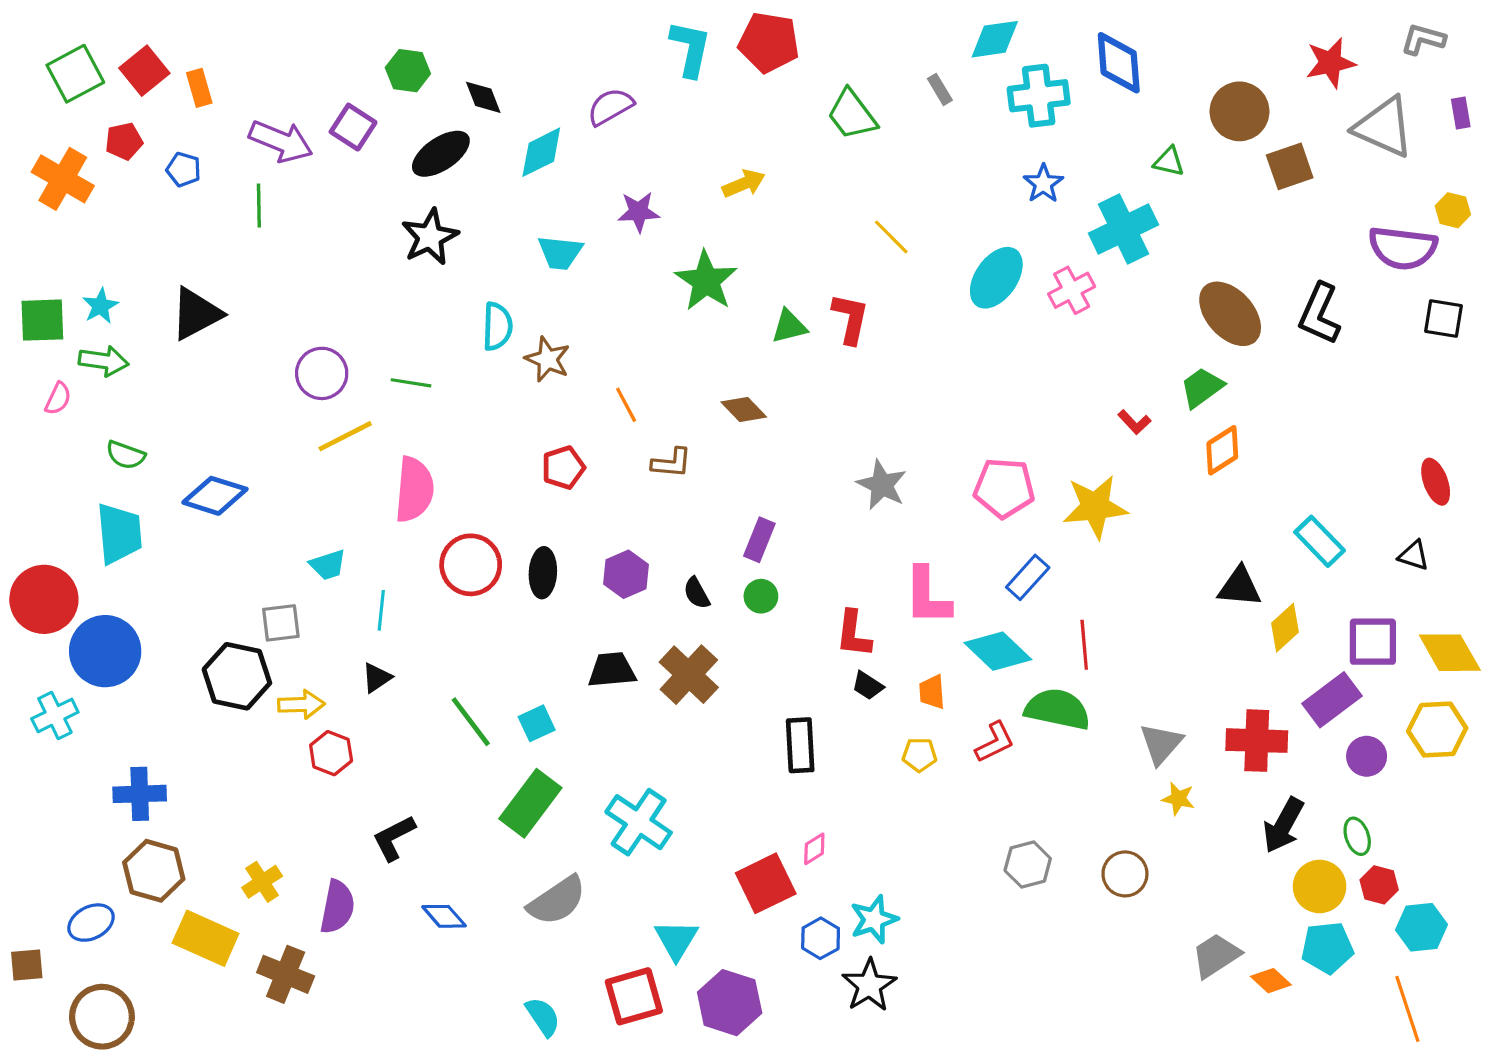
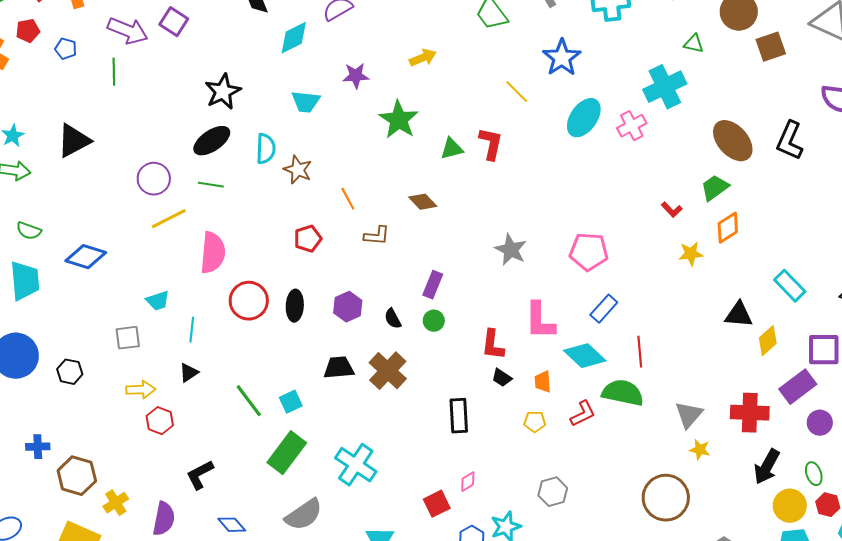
black ellipse: (441, 154) -> (212, 141), moved
blue star: (1043, 184) -> (562, 58), moved, size x1.5
yellow star: (1095, 507) -> (691, 254), moved, size x0.6
black hexagon: (237, 676) -> (70, 372), moved, size x0.6
blue cross: (140, 794) -> (38, 447), size x0.7
gray hexagon: (1028, 865) -> (553, 492), moved
brown hexagon: (154, 871) -> (77, 476), moved
brown circle: (1125, 874) -> (666, 498), size x1.6
red square: (766, 883) -> (437, 504), size x0.7

